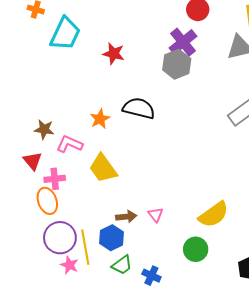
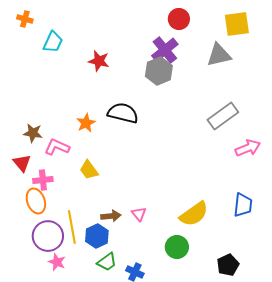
cyan trapezoid: (65, 34) -> (53, 42), size x0.7
yellow trapezoid: (103, 168) -> (89, 170), size x0.7
yellow line: (85, 247) -> (72, 227), moved

